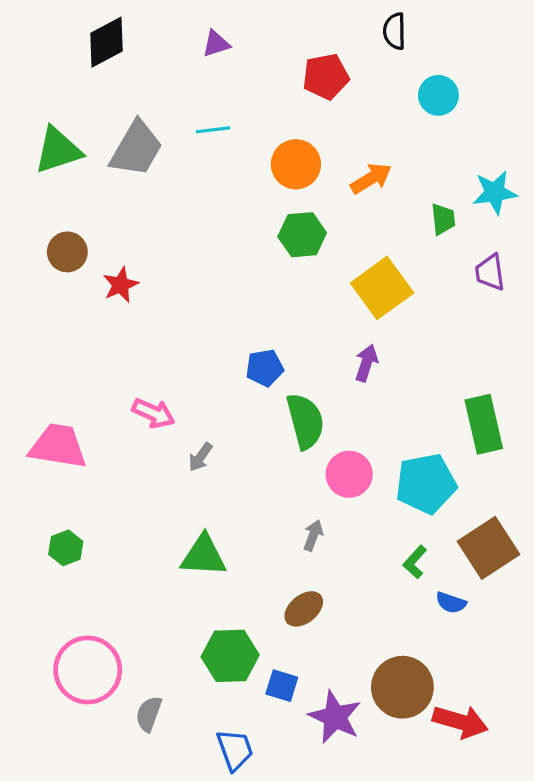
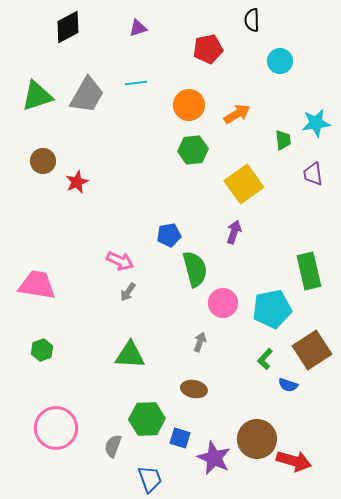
pink arrow: (153, 413) -> (120, 261), moved
brown ellipse: (304, 609) -> (194, 389), turned 50
gray semicircle: (149, 714) -> (113, 446), moved

